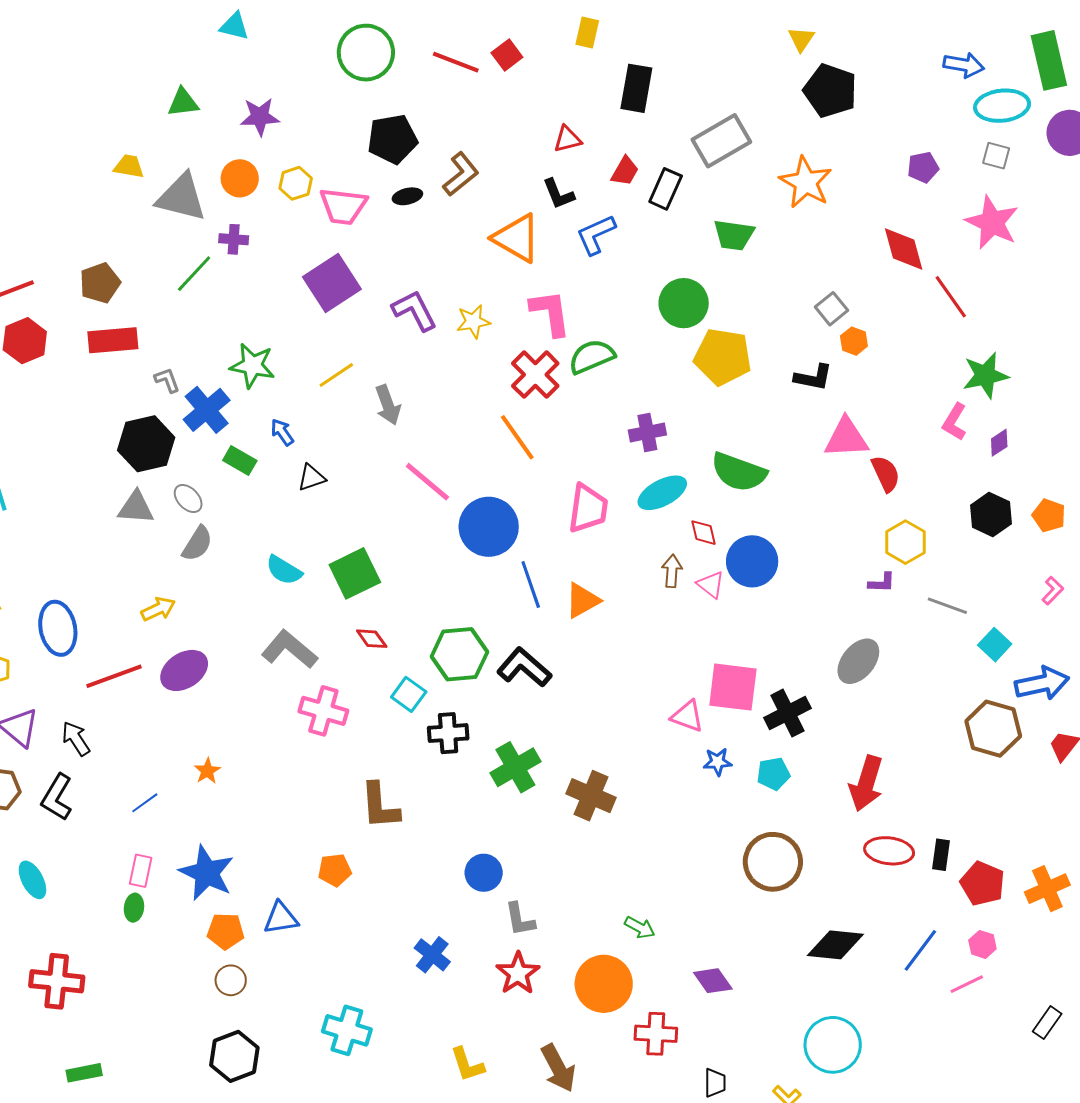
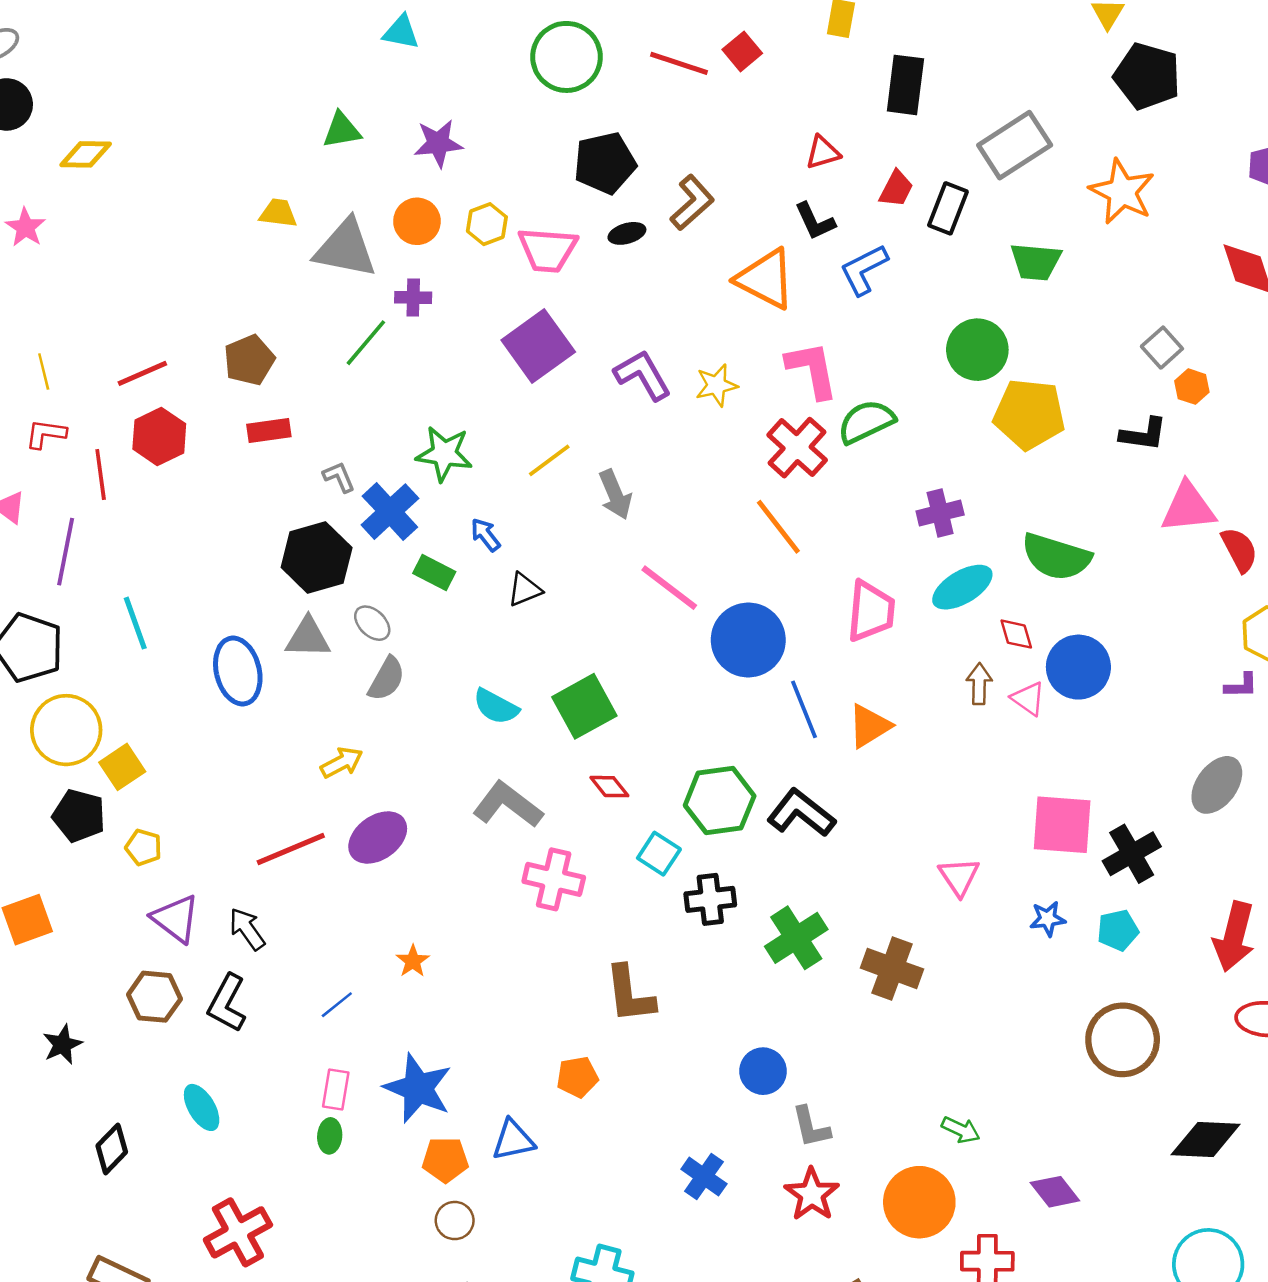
red rectangle: (113, 340) -> (269, 431), size x0.7
blue ellipse: (58, 628) -> (238, 671), moved
pink triangle: (687, 716) -> (959, 877), moved, turned 39
red cross: (57, 981) -> (238, 1232), turned -32

